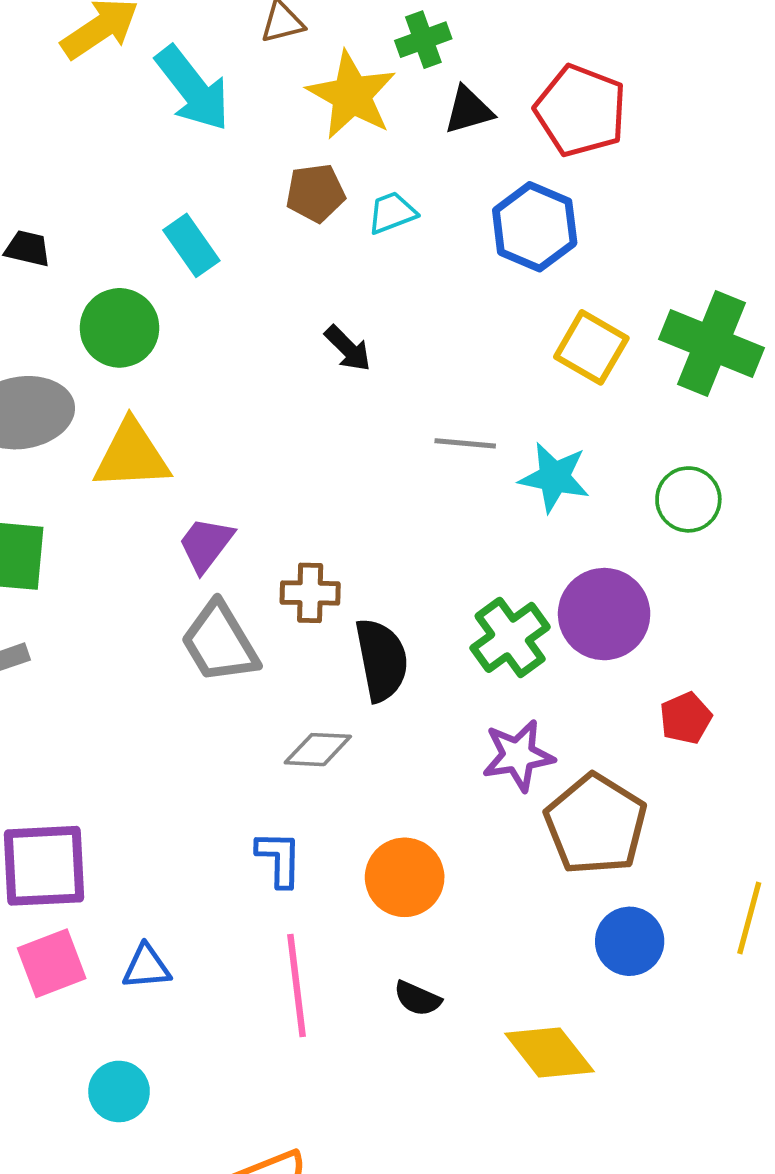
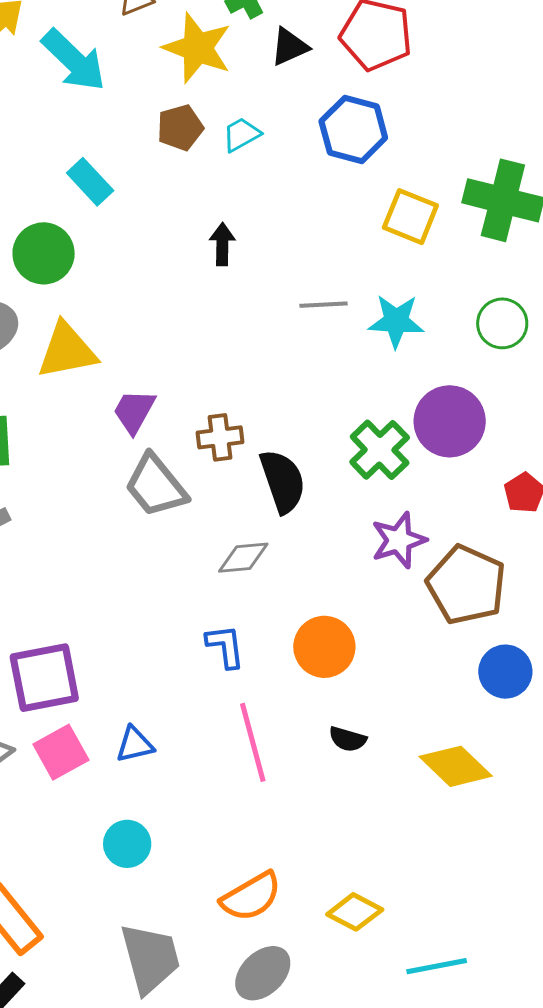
black arrow: (348, 348) -> (222, 244), turned -126

